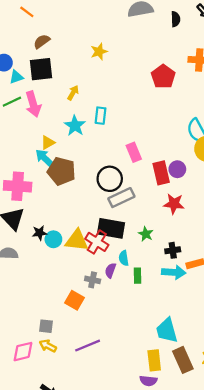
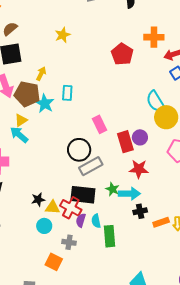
brown pentagon: (61, 171) -> (27, 94), moved
black star: (40, 233) -> (38, 200), moved
green star: (146, 234) -> (112, 189), moved
cyan circle: (53, 239) -> (44, 226), moved
yellow triangle: (77, 240) -> (53, 207), size x0.7
purple semicircle: (110, 270) -> (81, 220), moved
cyan arrow: (174, 272) -> (129, 194), moved
green rectangle: (137, 276) -> (110, 236), size x1.5

